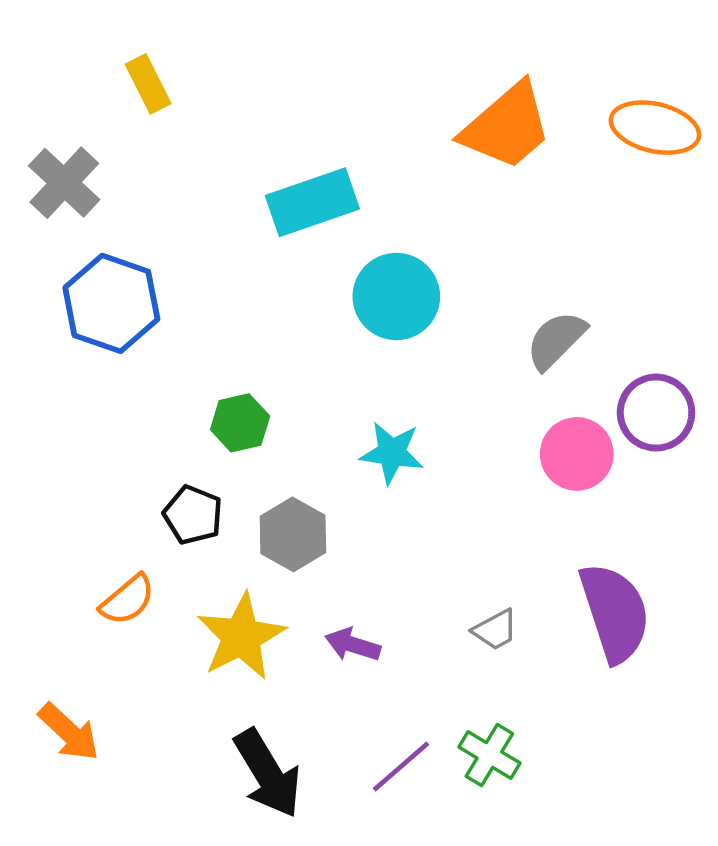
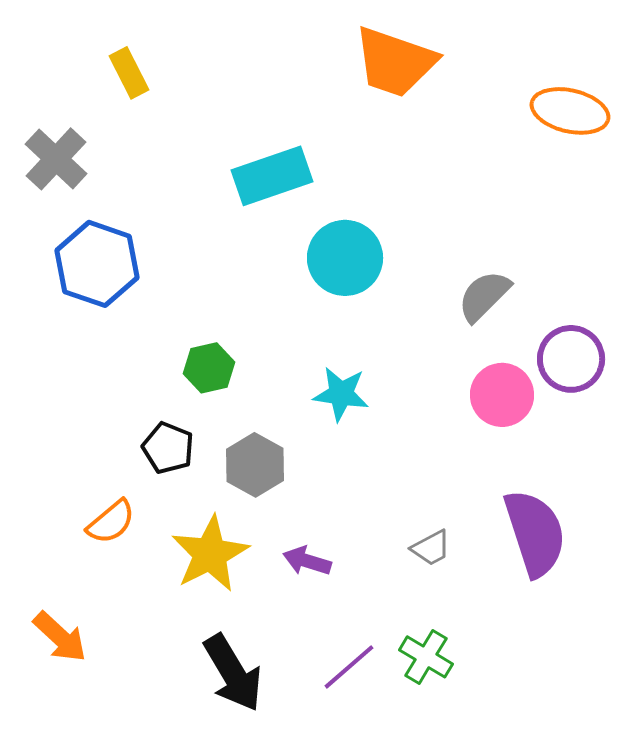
orange trapezoid: (507, 126) -> (395, 62), moved, turned 60

